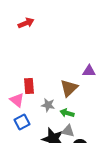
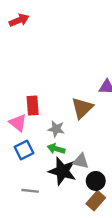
red arrow: (26, 23) -> (19, 20), moved
green arrow: (67, 113) -> (56, 149), moved

